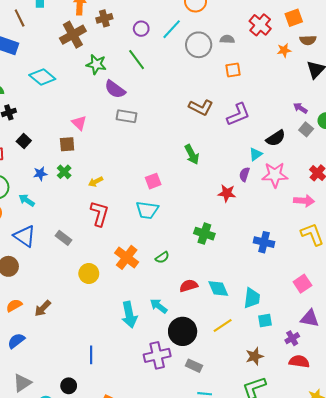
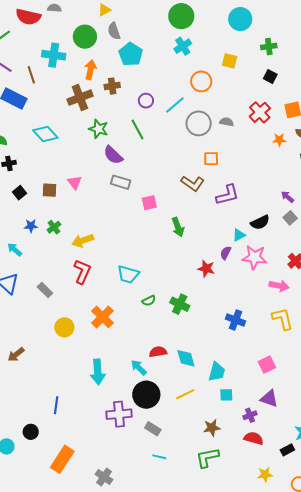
orange square: (233, 70) -> (211, 159), moved
brown square: (67, 144) -> (50, 190), moved
pink square: (153, 181) -> (149, 203), moved
yellow arrow: (96, 182) -> (83, 241), size x1.5
green semicircle: (162, 257) -> (149, 301), moved
cyan arrow: (159, 306) -> (139, 368), moved

